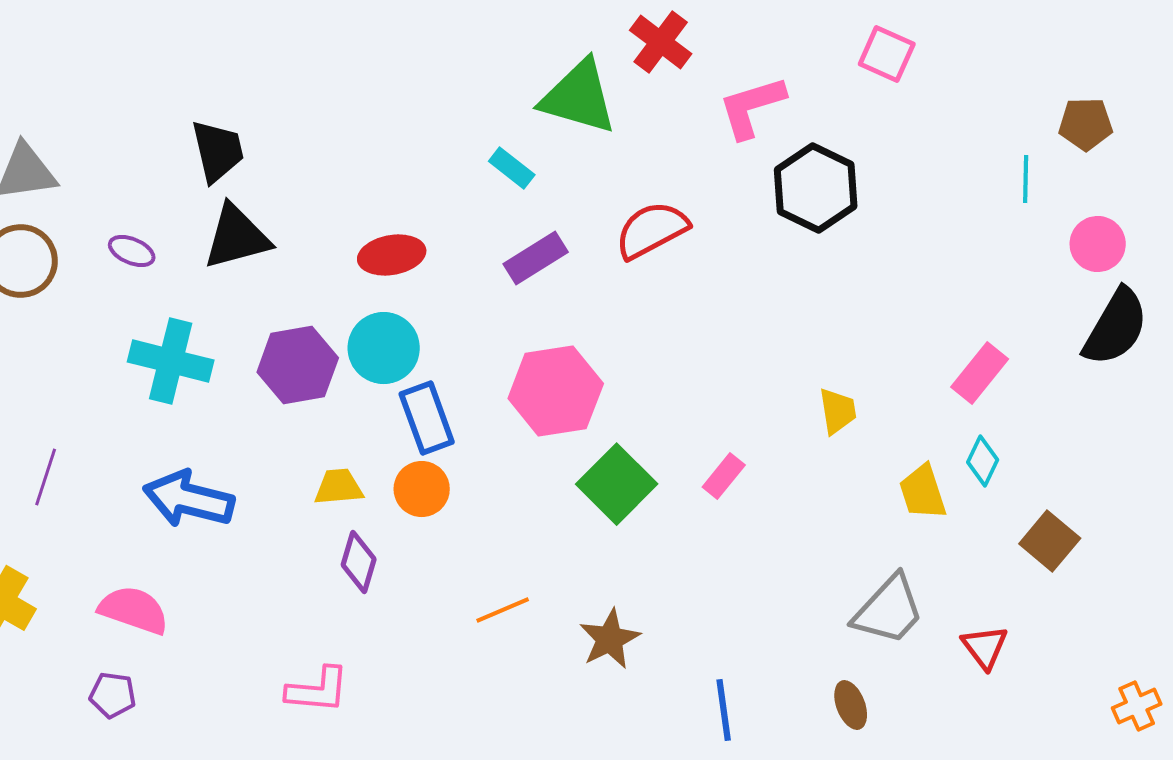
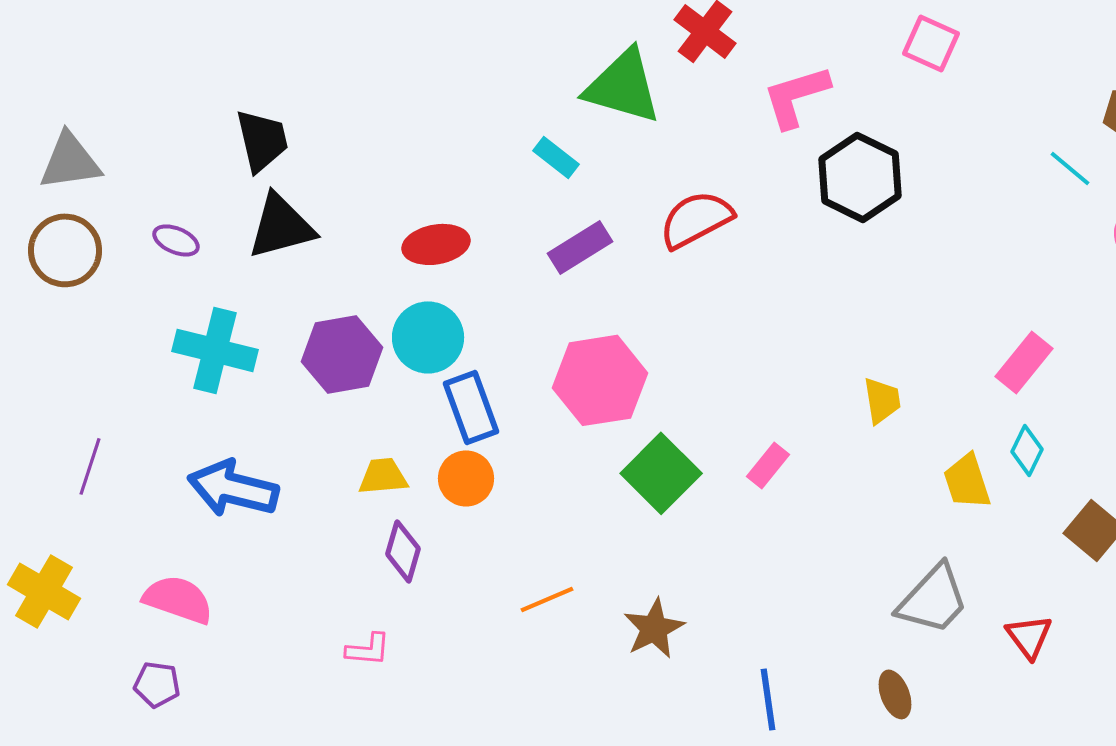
cyan line: (1026, 179) -> (1070, 168), turned -51
pink L-shape: (318, 690) -> (368, 649), moved, size x0.7

